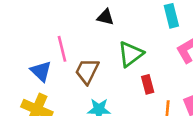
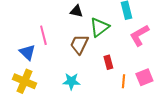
green triangle: (131, 54) -> (99, 27), moved
brown trapezoid: (87, 71) -> (79, 44), moved

